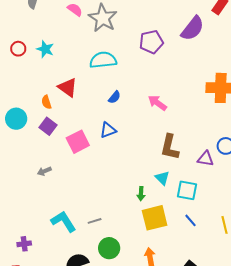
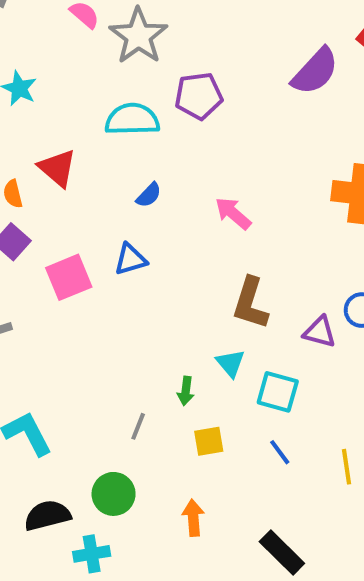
purple pentagon: (151, 42) -> (199, 96), moved
yellow square: (155, 218) -> (209, 441), size x0.6
gray line: (95, 221) -> (138, 426), moved, turned -56

